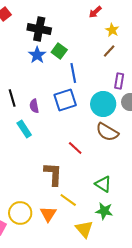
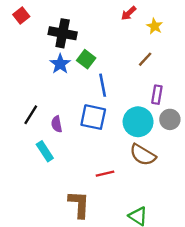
yellow star: (112, 30) -> (155, 26), moved
black line: (12, 98) -> (31, 115), turned 48
blue square: (65, 100) -> (93, 117), turned 30
red line: (75, 148) -> (105, 174), turned -56

